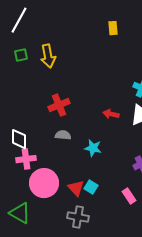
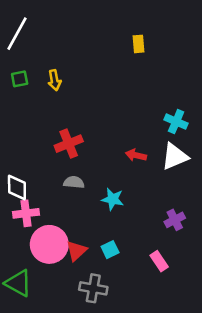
yellow arrow: (48, 56) -> (54, 80), size x0.7
cyan square: (91, 187) -> (110, 250), turned 32
red triangle: (76, 188) -> (76, 251), moved, turned 30

